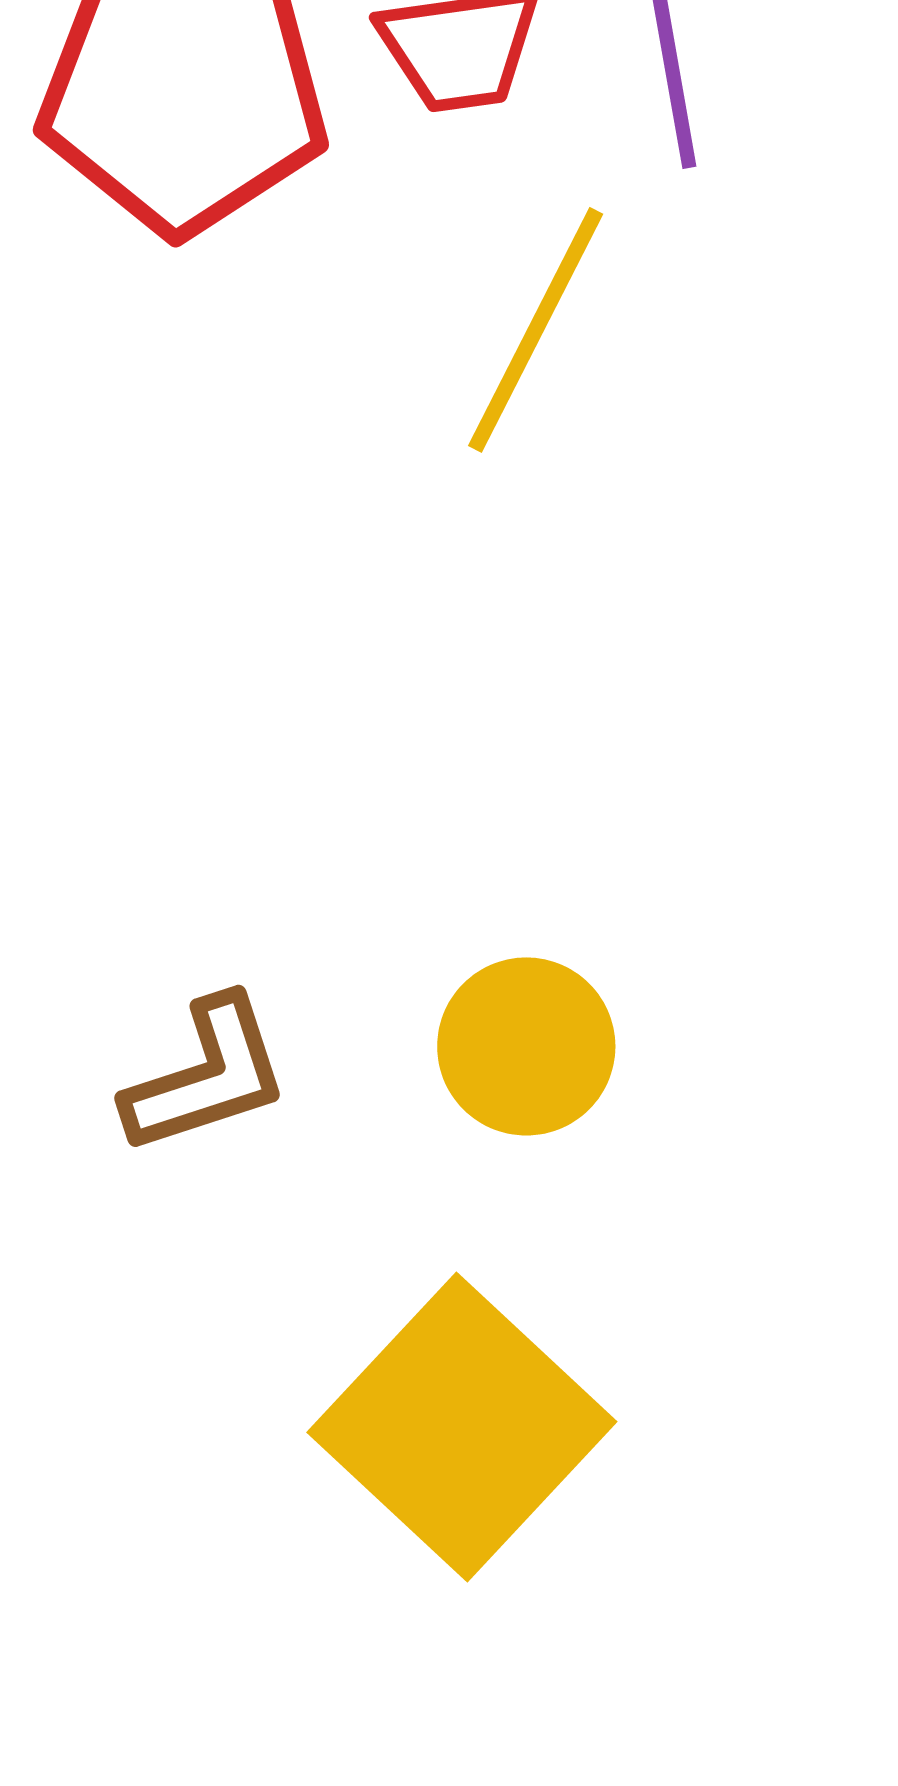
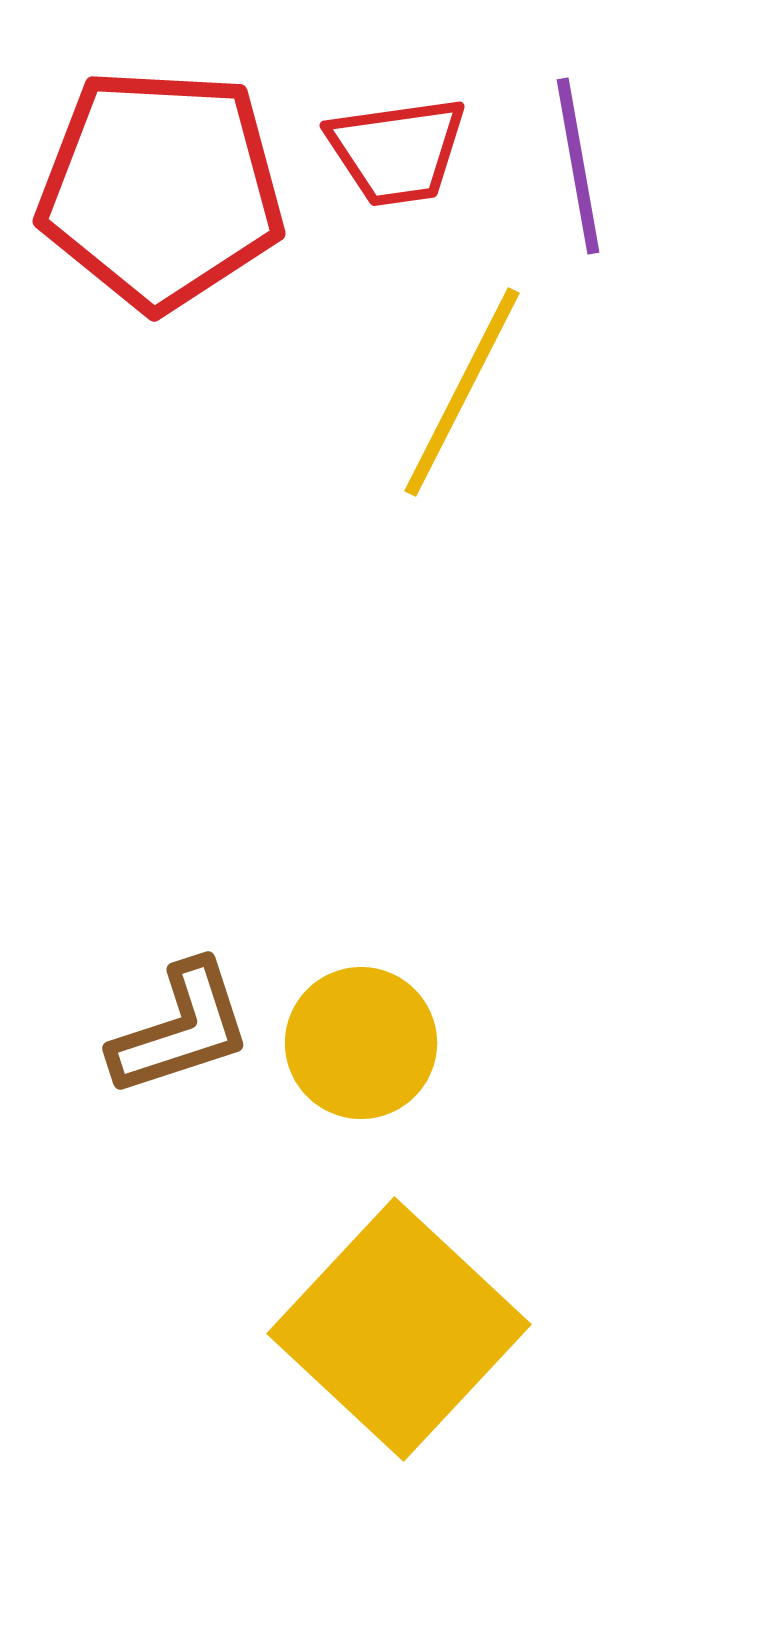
yellow circle: (526, 1046) -> (361, 1043), moved

